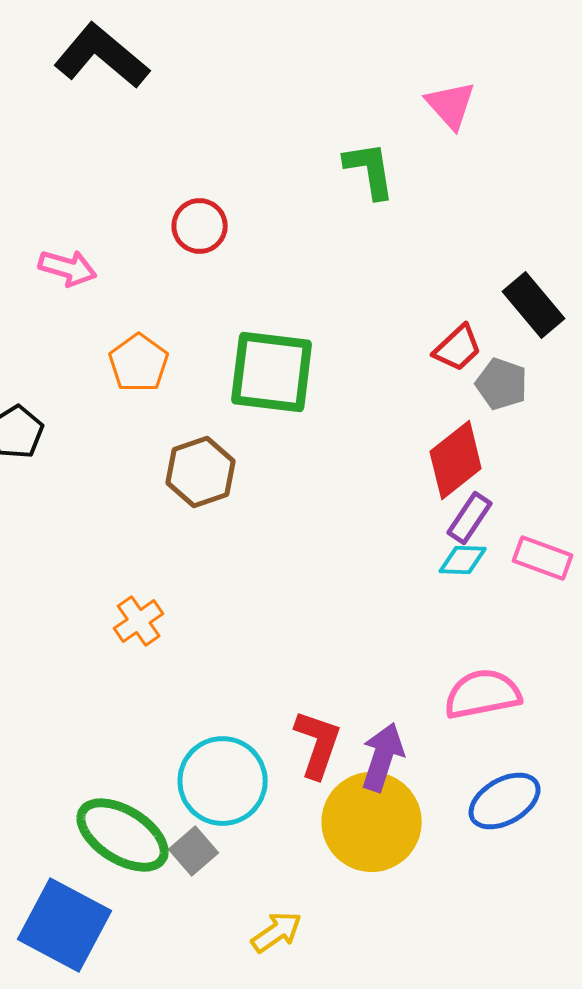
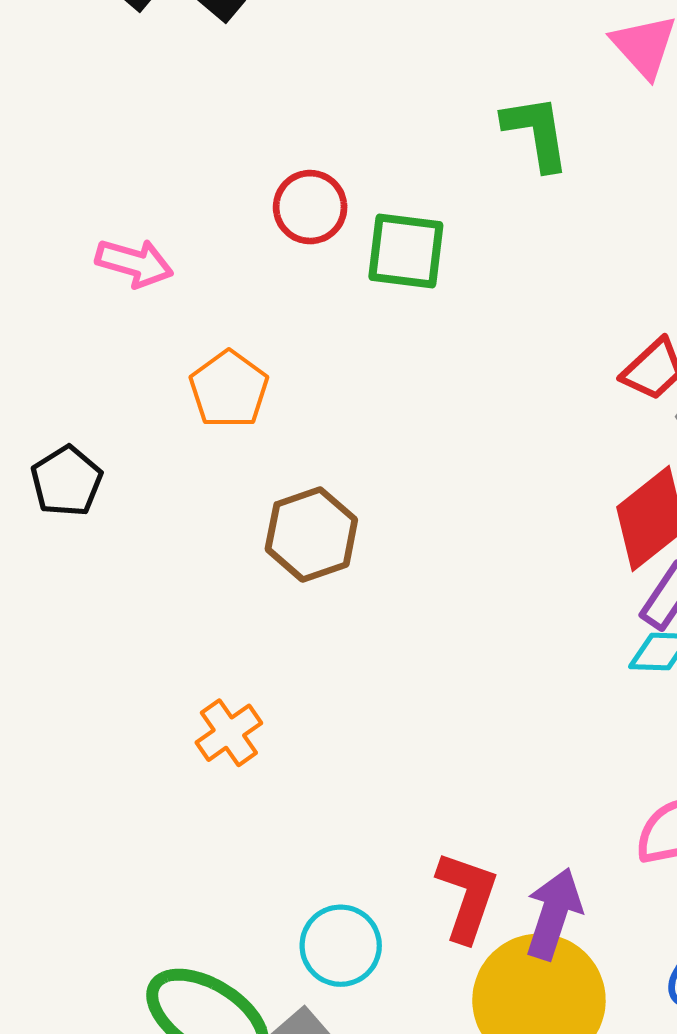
green square: (272, 372) -> (406, 251), moved, size x0.7
cyan circle: (223, 781) -> (341, 946), size x0.7

